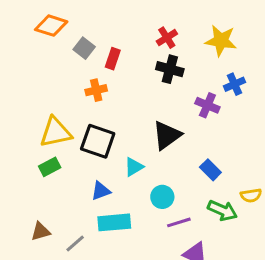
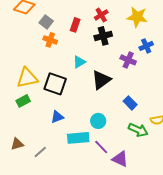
red rectangle: (113, 59) -> (75, 25), moved
black cross: (170, 69) -> (103, 36), turned -30
orange cross: (96, 90) -> (50, 40), moved, turned 32
cyan triangle: (134, 167) -> (79, 62), moved
cyan rectangle: (114, 222) -> (78, 138), moved
purple line: (179, 222) -> (101, 147), moved, turned 63

